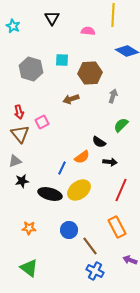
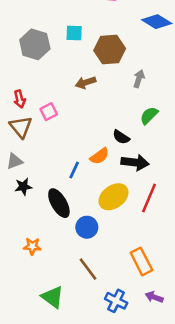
black arrow: (110, 162) -> (135, 162), size x1.5
yellow ellipse: (79, 190) -> (113, 197), moved
black ellipse: (50, 194) -> (59, 203), turned 45
orange rectangle: (117, 227) -> (141, 261), moved
blue circle: (69, 230) -> (87, 227), moved
brown line: (90, 246) -> (88, 269), moved
purple arrow: (130, 260) -> (154, 297), moved
green triangle: (29, 268) -> (53, 297), moved

